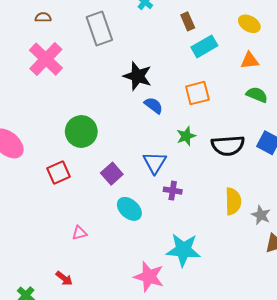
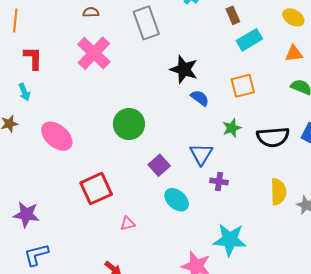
red square: (58, 172) -> (96, 189), moved, size x1.4

